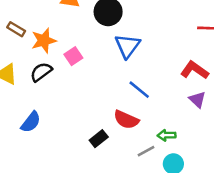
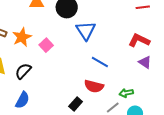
black semicircle: (41, 72) -> (23, 71), moved

